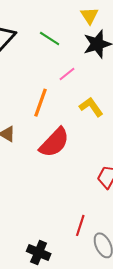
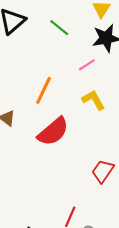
pink line: (67, 74) -> (87, 65), moved

